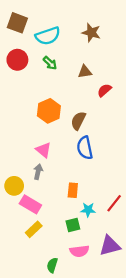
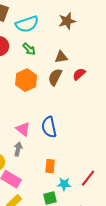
brown star: (91, 33) -> (67, 21), turned -30
orange hexagon: (49, 111) -> (26, 80), moved
brown semicircle: (78, 121) -> (55, 77), moved
blue semicircle: (85, 148) -> (49, 127), moved

